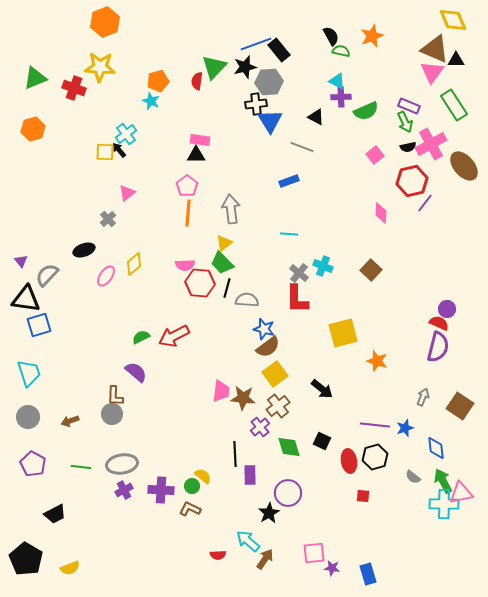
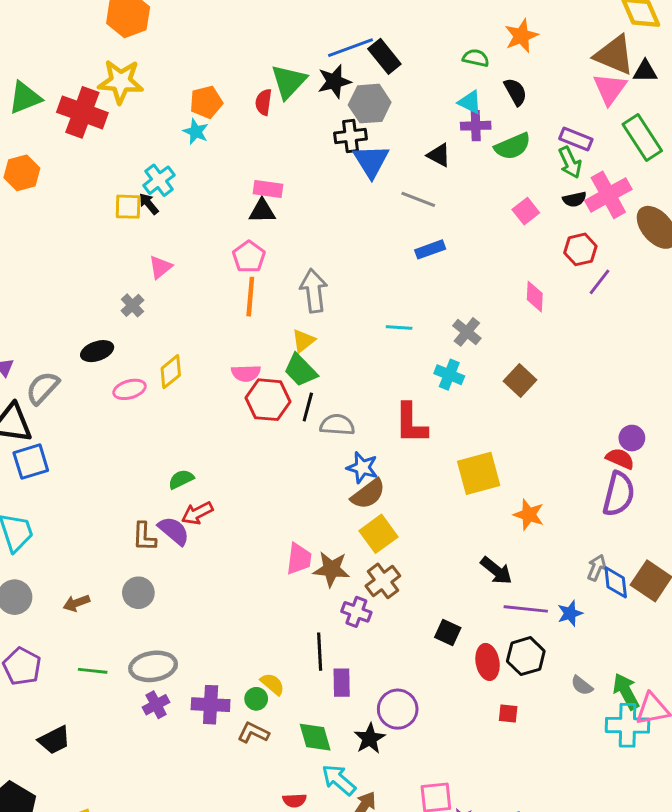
black semicircle: (331, 36) -> (516, 92), moved
red cross: (74, 88) -> (82, 112), size x1.4
blue rectangle: (289, 181) -> (430, 249), moved
red hexagon: (412, 181) -> (580, 249), size x0.7
gray cross: (299, 273) -> (467, 332), moved
pink ellipse: (106, 276) -> (130, 389), turned 40
red arrow: (174, 336) -> (197, 513), moved, size x0.7
black arrow: (322, 389) -> (496, 571), moved
brown L-shape: (115, 396) -> (144, 537), moved
purple cross: (260, 427) -> (356, 612), turned -30
green diamond: (289, 447) -> (315, 737), moved
blue diamond: (436, 448) -> (616, 582), moved

